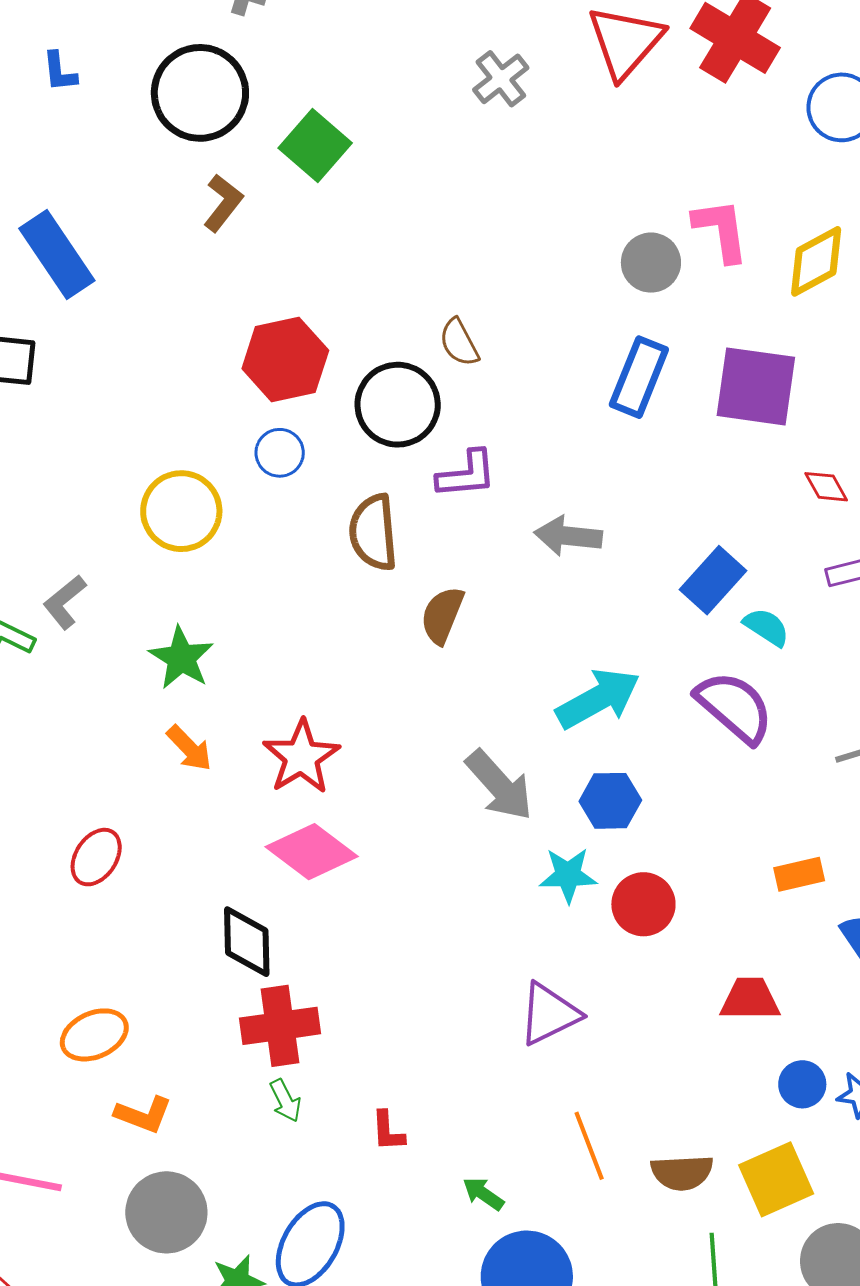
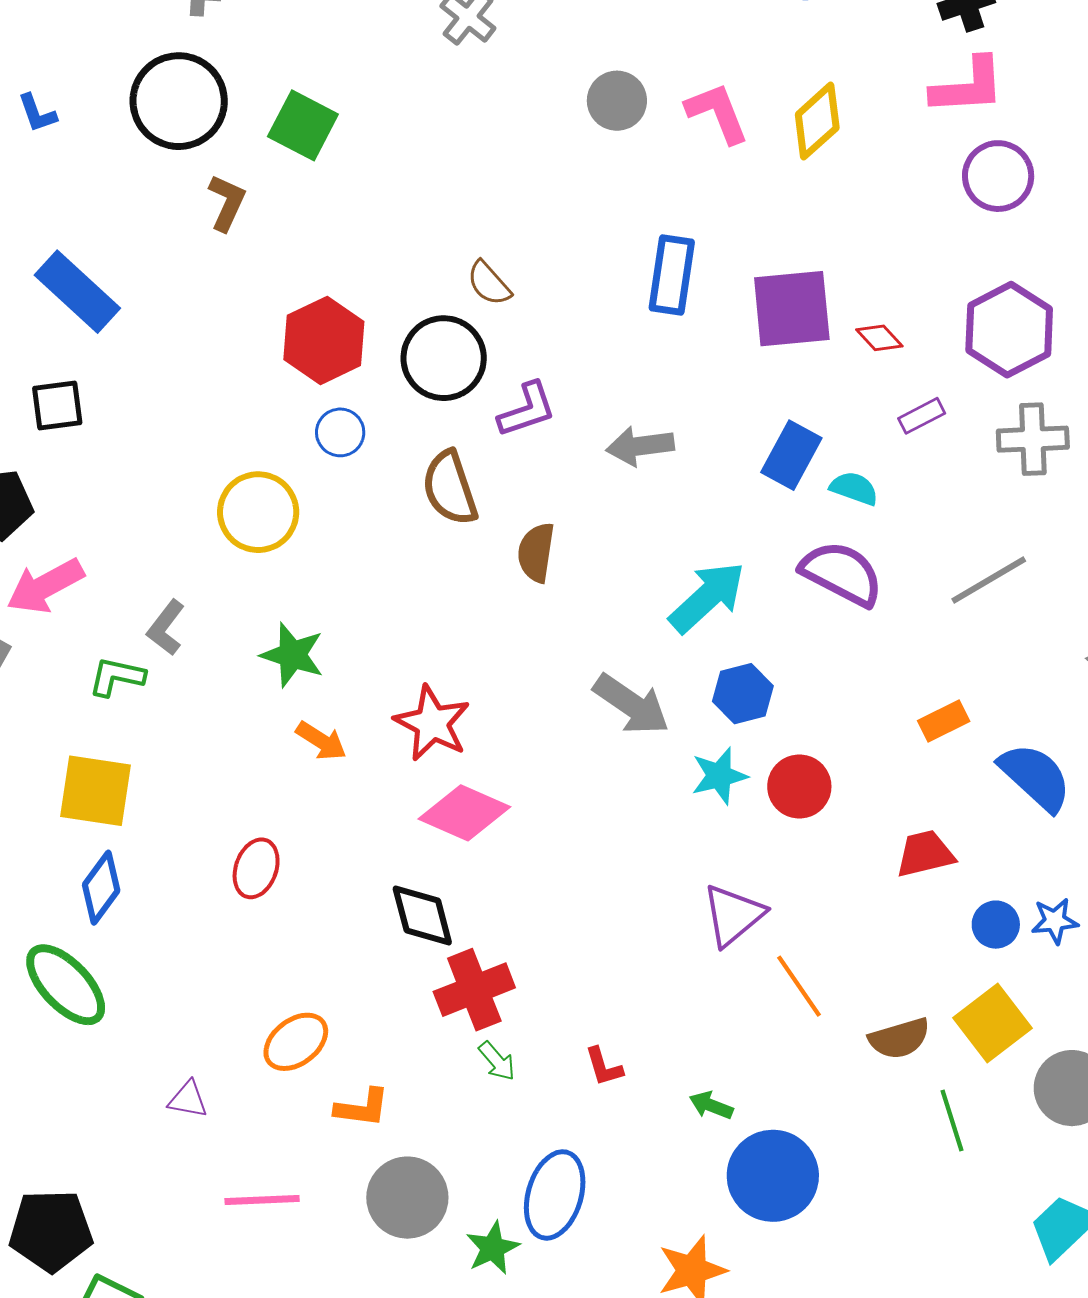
gray circle: (651, 263) -> (617, 101), moved
purple square: (756, 386) -> (792, 309), moved
orange line: (589, 1146) -> (799, 986), moved

